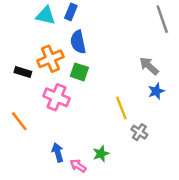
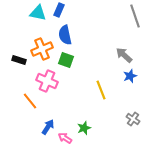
orange line: (19, 121) -> (30, 101), moved
gray cross: (139, 132) -> (133, 119), moved
blue arrow: (58, 152) -> (48, 127), turned 49

